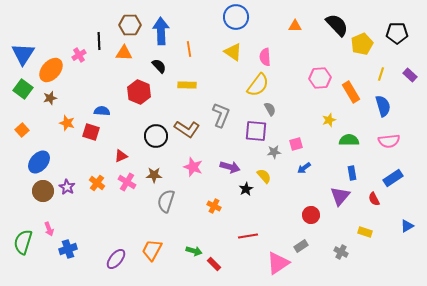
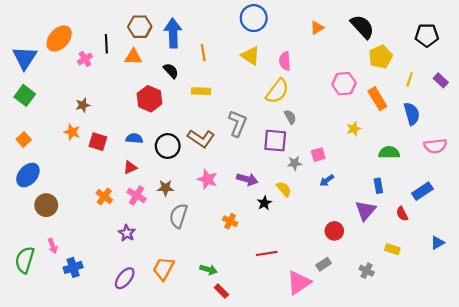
orange triangle: (295, 26) -> (317, 28), turned -32
yellow pentagon: (362, 44) -> (381, 57), moved
orange ellipse: (51, 70) -> (59, 38), moved
brown star: (50, 98) -> (83, 105), moved
blue semicircle: (102, 111) -> (134, 138), moved
green semicircle: (349, 140) -> (389, 152), moved
pink semicircle: (389, 141) -> (435, 146), moved
blue ellipse: (39, 162) -> (28, 175), moved
purple star: (67, 187) -> (127, 233), moved
red rectangle: (214, 264) -> (221, 291), moved

